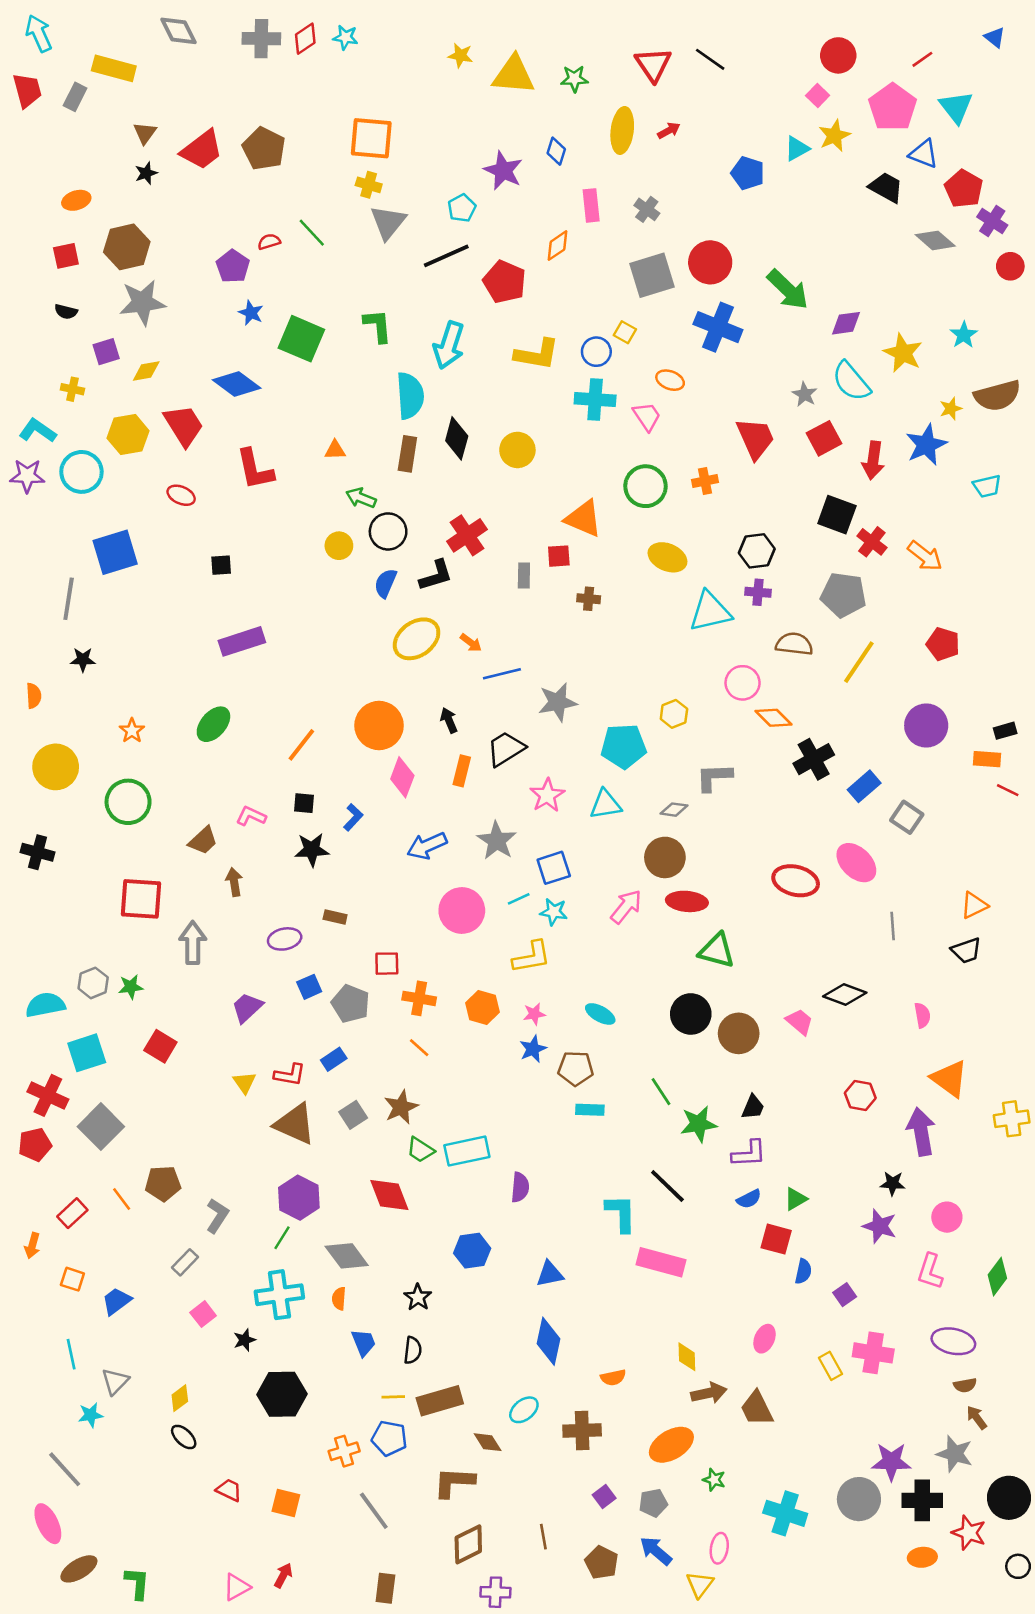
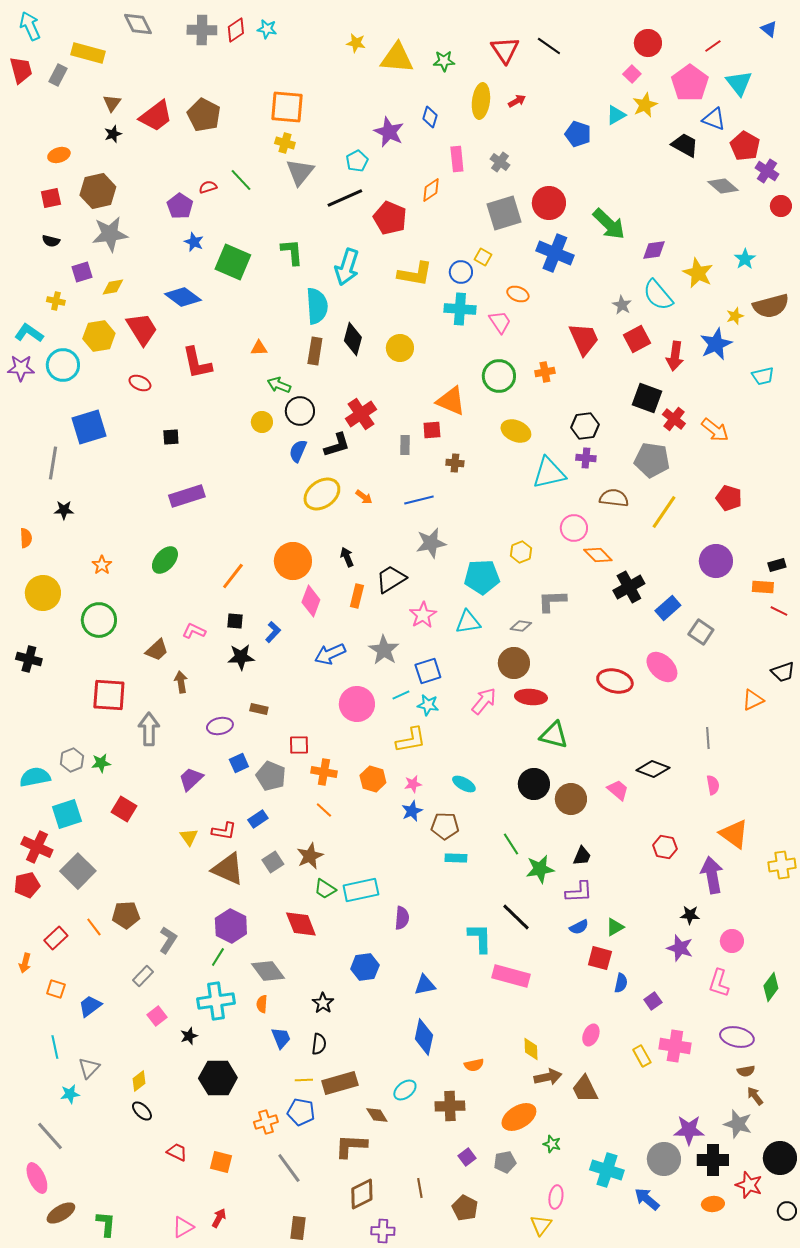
blue line: (502, 674) -> (419, 500), moved
gray line: (893, 926) -> (708, 738), moved
black trapezoid: (966, 951) -> (783, 672), moved
blue arrow: (656, 1551) -> (647, 1199), moved

